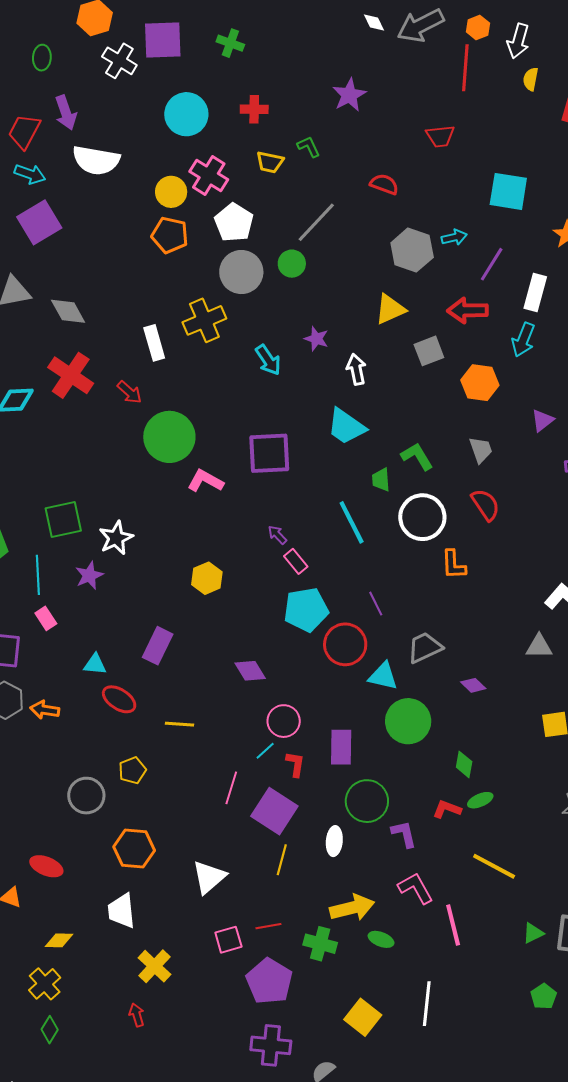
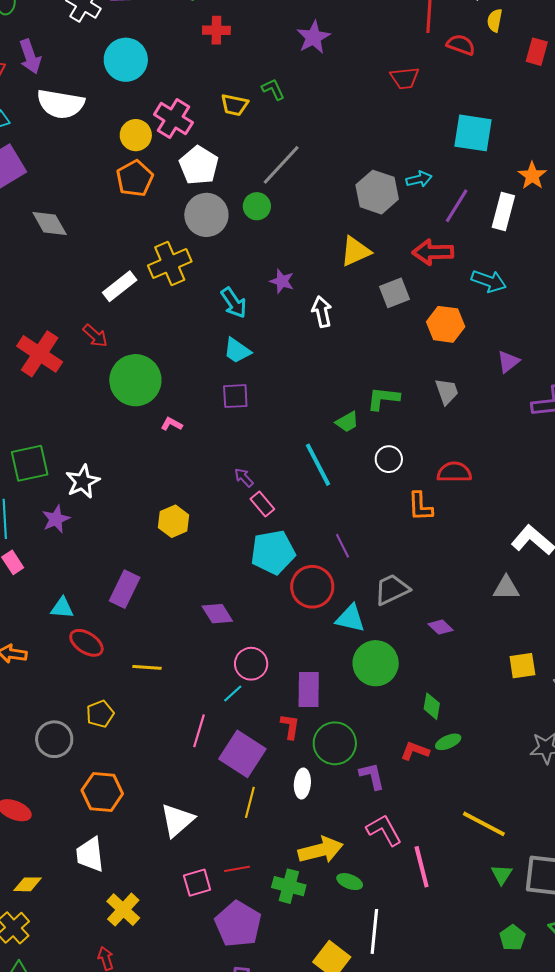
red cross: (254, 109) -> (216, 30), moved
cyan circle: (186, 114) -> (126, 60), moved
red semicircle: (384, 184) -> (461, 45), moved
orange pentagon: (170, 235) -> (135, 178), turned 30
white rectangle: (535, 292) -> (503, 211), moved
gray diamond: (68, 311) -> (50, 223), moved
cyan arrow: (523, 340) -> (489, 281), turned -92
white rectangle: (154, 343) -> (120, 286), turned 68
red cross: (71, 375) -> (40, 354), moved
cyan trapezoid: (346, 426) -> (237, 351), moved, size x0.7
purple square: (269, 453) -> (235, 396), size x0.6
green L-shape: (417, 456) -> (383, 398), turned -52
green trapezoid: (381, 480) -> (347, 422), turned -115
pink L-shape: (205, 481) -> (172, 424), size x0.6
red semicircle: (486, 505) -> (454, 472), moved, turned -56
white circle: (422, 517) -> (389, 459), size x0.6
red L-shape: (295, 764) -> (290, 726), moved
yellow line: (494, 866) -> (484, 824), moved
green triangle: (533, 933) -> (502, 874), turned -30
white line: (427, 1004) -> (374, 931), moved

